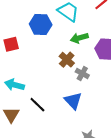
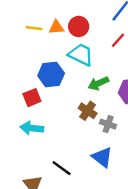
red square: (11, 44) -> (32, 98), moved
cyan arrow: (15, 85) -> (32, 128), moved

